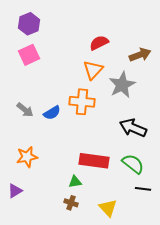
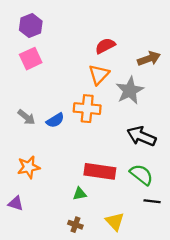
purple triangle: (15, 191) -> (16, 203), turned 49
brown cross: (71, 203) -> (75, 225), moved

